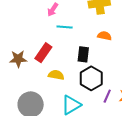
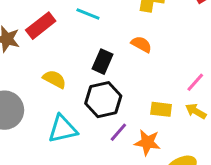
red rectangle: (43, 53) -> (41, 26), moved

